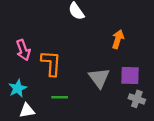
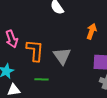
gray triangle: (99, 78) -> (62, 56), moved

